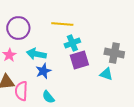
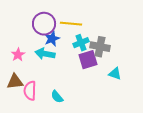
purple circle: (18, 28) -> (44, 24), moved
gray cross: (114, 53) -> (100, 47), moved
blue star: (43, 71) -> (52, 39), moved

